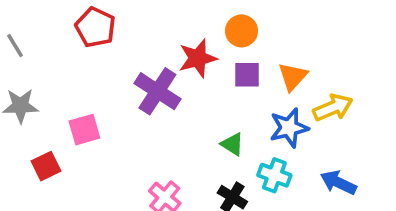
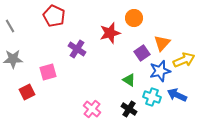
purple square: (247, 75) -> (142, 53), moved, turned -35
purple cross: (157, 91) -> (77, 49), moved, size x0.7
blue arrow: (338, 183) -> (177, 95), moved

